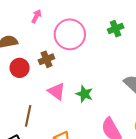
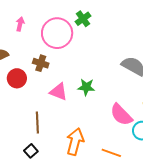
green cross: (116, 29) -> (83, 19), moved
brown cross: (46, 59) -> (41, 63), turned -35

